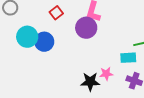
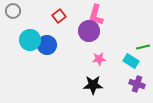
cyan rectangle: (128, 58) -> (131, 61), turned 35
pink star: (106, 74) -> (99, 59), moved

